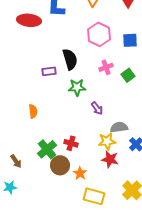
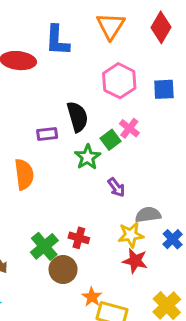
pink cross: (106, 67) -> (129, 128), turned -32
green square: (128, 75) -> (111, 140), moved
green star: (77, 87) -> (88, 157), turned -30
orange semicircle: (33, 111) -> (24, 174), moved, size x1.5
orange star: (80, 173) -> (92, 297), moved

